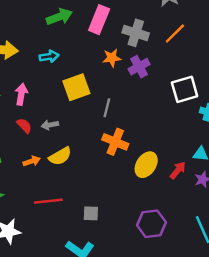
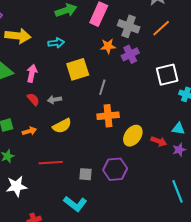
orange cross: (115, 142) -> (108, 116), turned -30
orange arrow: (32, 161) -> (29, 131), moved
red arrow: (178, 170) -> (159, 141), turned 70
purple hexagon: (151, 224) -> (115, 169), moved

